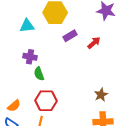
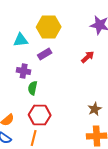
purple rectangle: (70, 36) -> (45, 54), moved
green semicircle: (39, 74) -> (33, 88), turned 32

